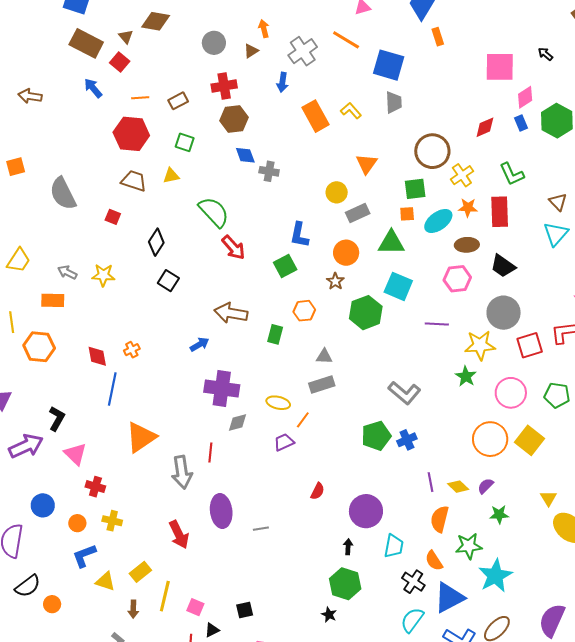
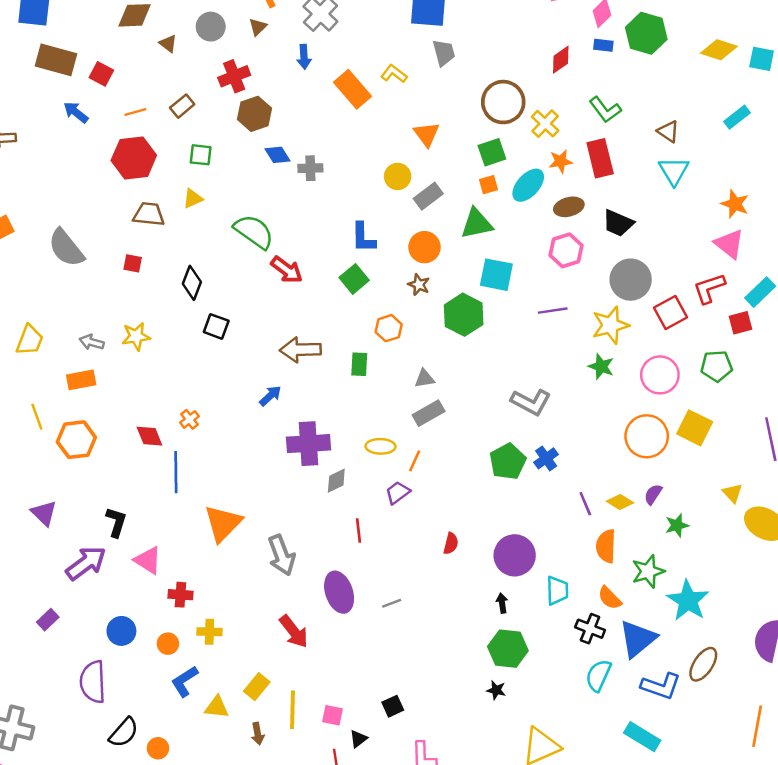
brown triangle: (126, 37) -> (168, 43), moved
blue rectangle: (521, 123) -> (603, 45), turned -49
red line: (210, 453) -> (358, 530), moved

